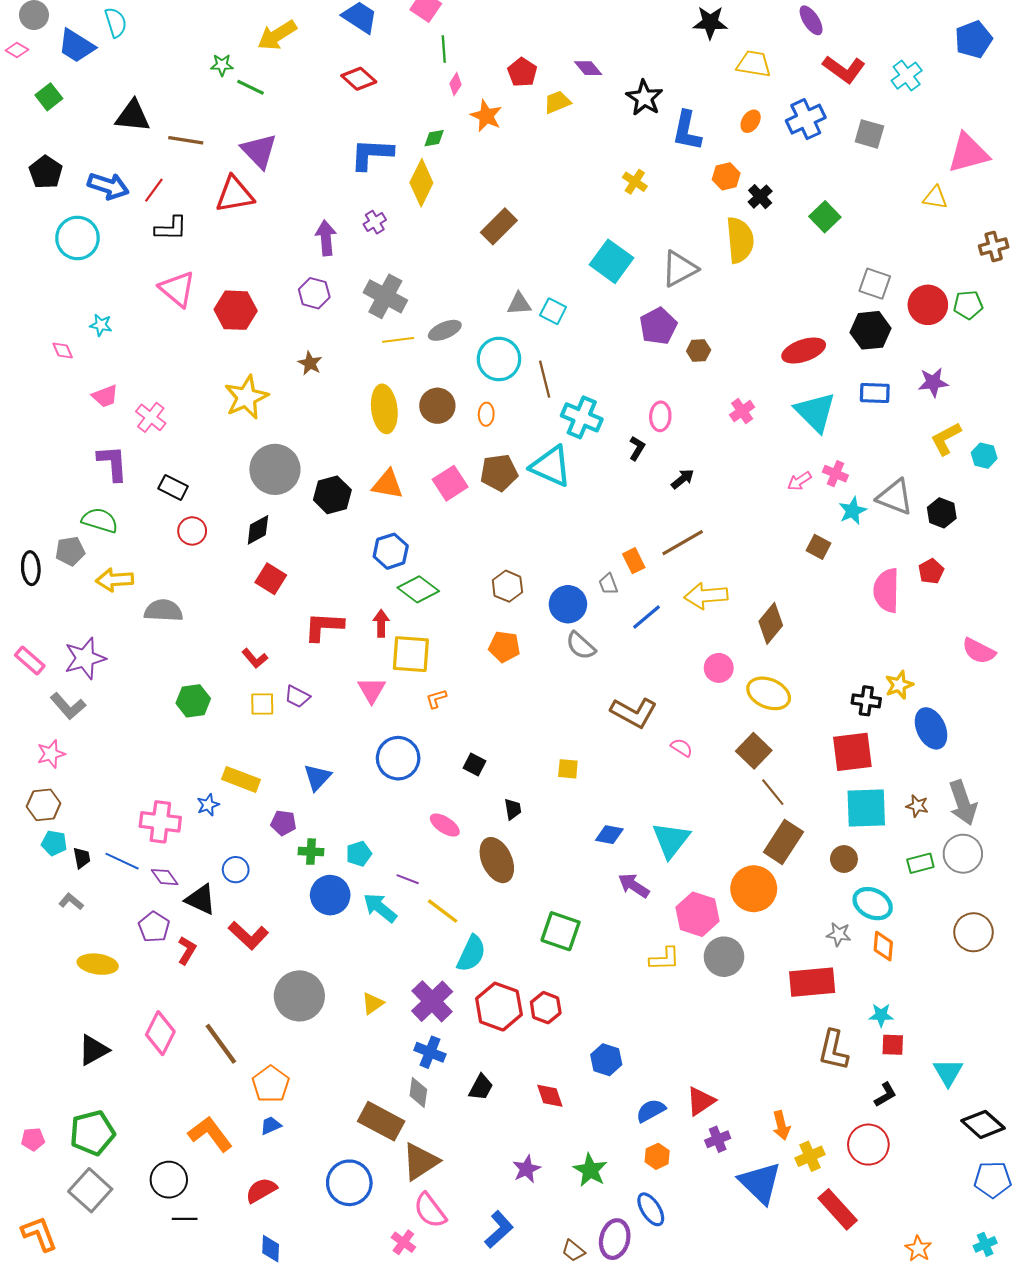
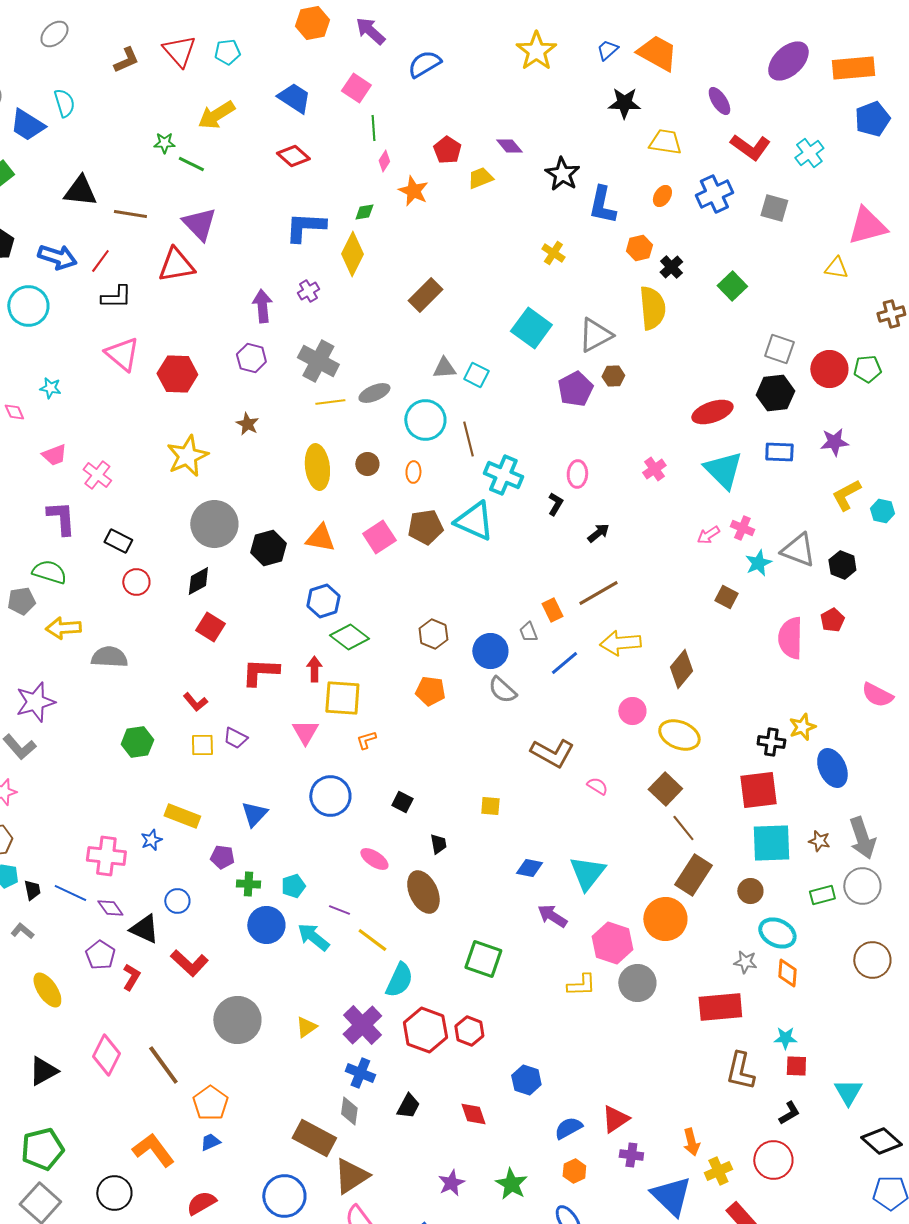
brown hexagon: (699, 351) -> (613, 376), moved
brown circle: (437, 406) -> (367, 464), size x0.7
yellow ellipse: (98, 964) -> (47, 990), turned 48
purple cross: (718, 1139) -> (631, 1155), turned 30

